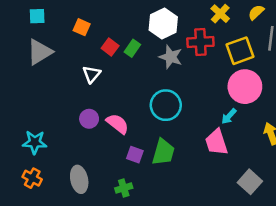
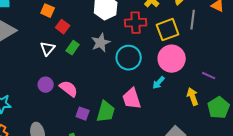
orange square: (82, 27) -> (48, 11), moved
green rectangle: (132, 48) -> (73, 48), moved
gray star: (171, 57) -> (101, 43), moved, turned 30
cyan circle: (166, 105) -> (129, 58), moved
pink trapezoid: (216, 142) -> (132, 99), moved

